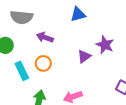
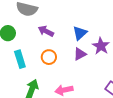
blue triangle: (78, 14) -> (80, 33), moved, turned -35
orange circle: (43, 63) -> (49, 57), moved

